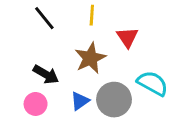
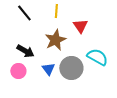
blue triangle: (80, 101) -> (48, 69), turned -32

